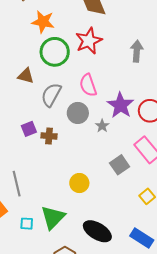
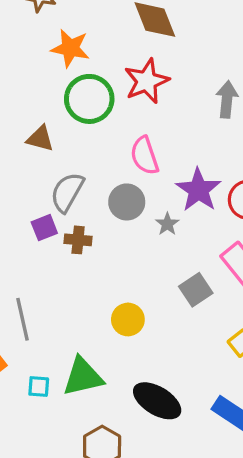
gray semicircle: (51, 95) -> (67, 192), moved
green triangle: (53, 217) -> (83, 377), turned 32

